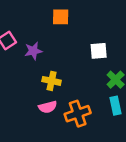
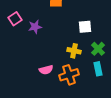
yellow cross: (52, 81) -> (74, 51), moved

